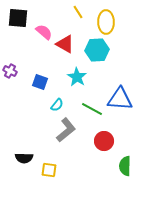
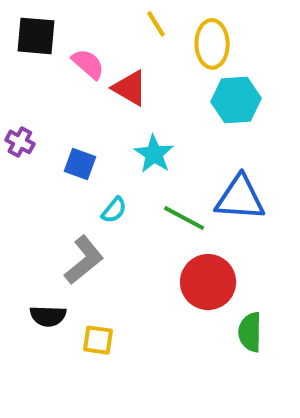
cyan hexagon: (97, 50) -> (236, 100), moved
gray L-shape: (66, 130) -> (84, 260), moved
red circle: (104, 141) -> (208, 282), size x1.4

